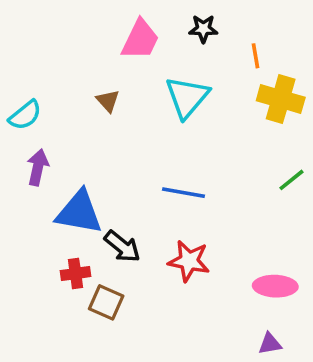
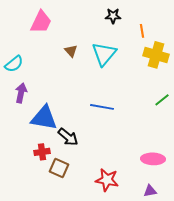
pink trapezoid: (140, 40) -> (41, 22), moved
brown triangle: (108, 101) -> (71, 51), moved
red star: (189, 261) -> (107, 180), moved

